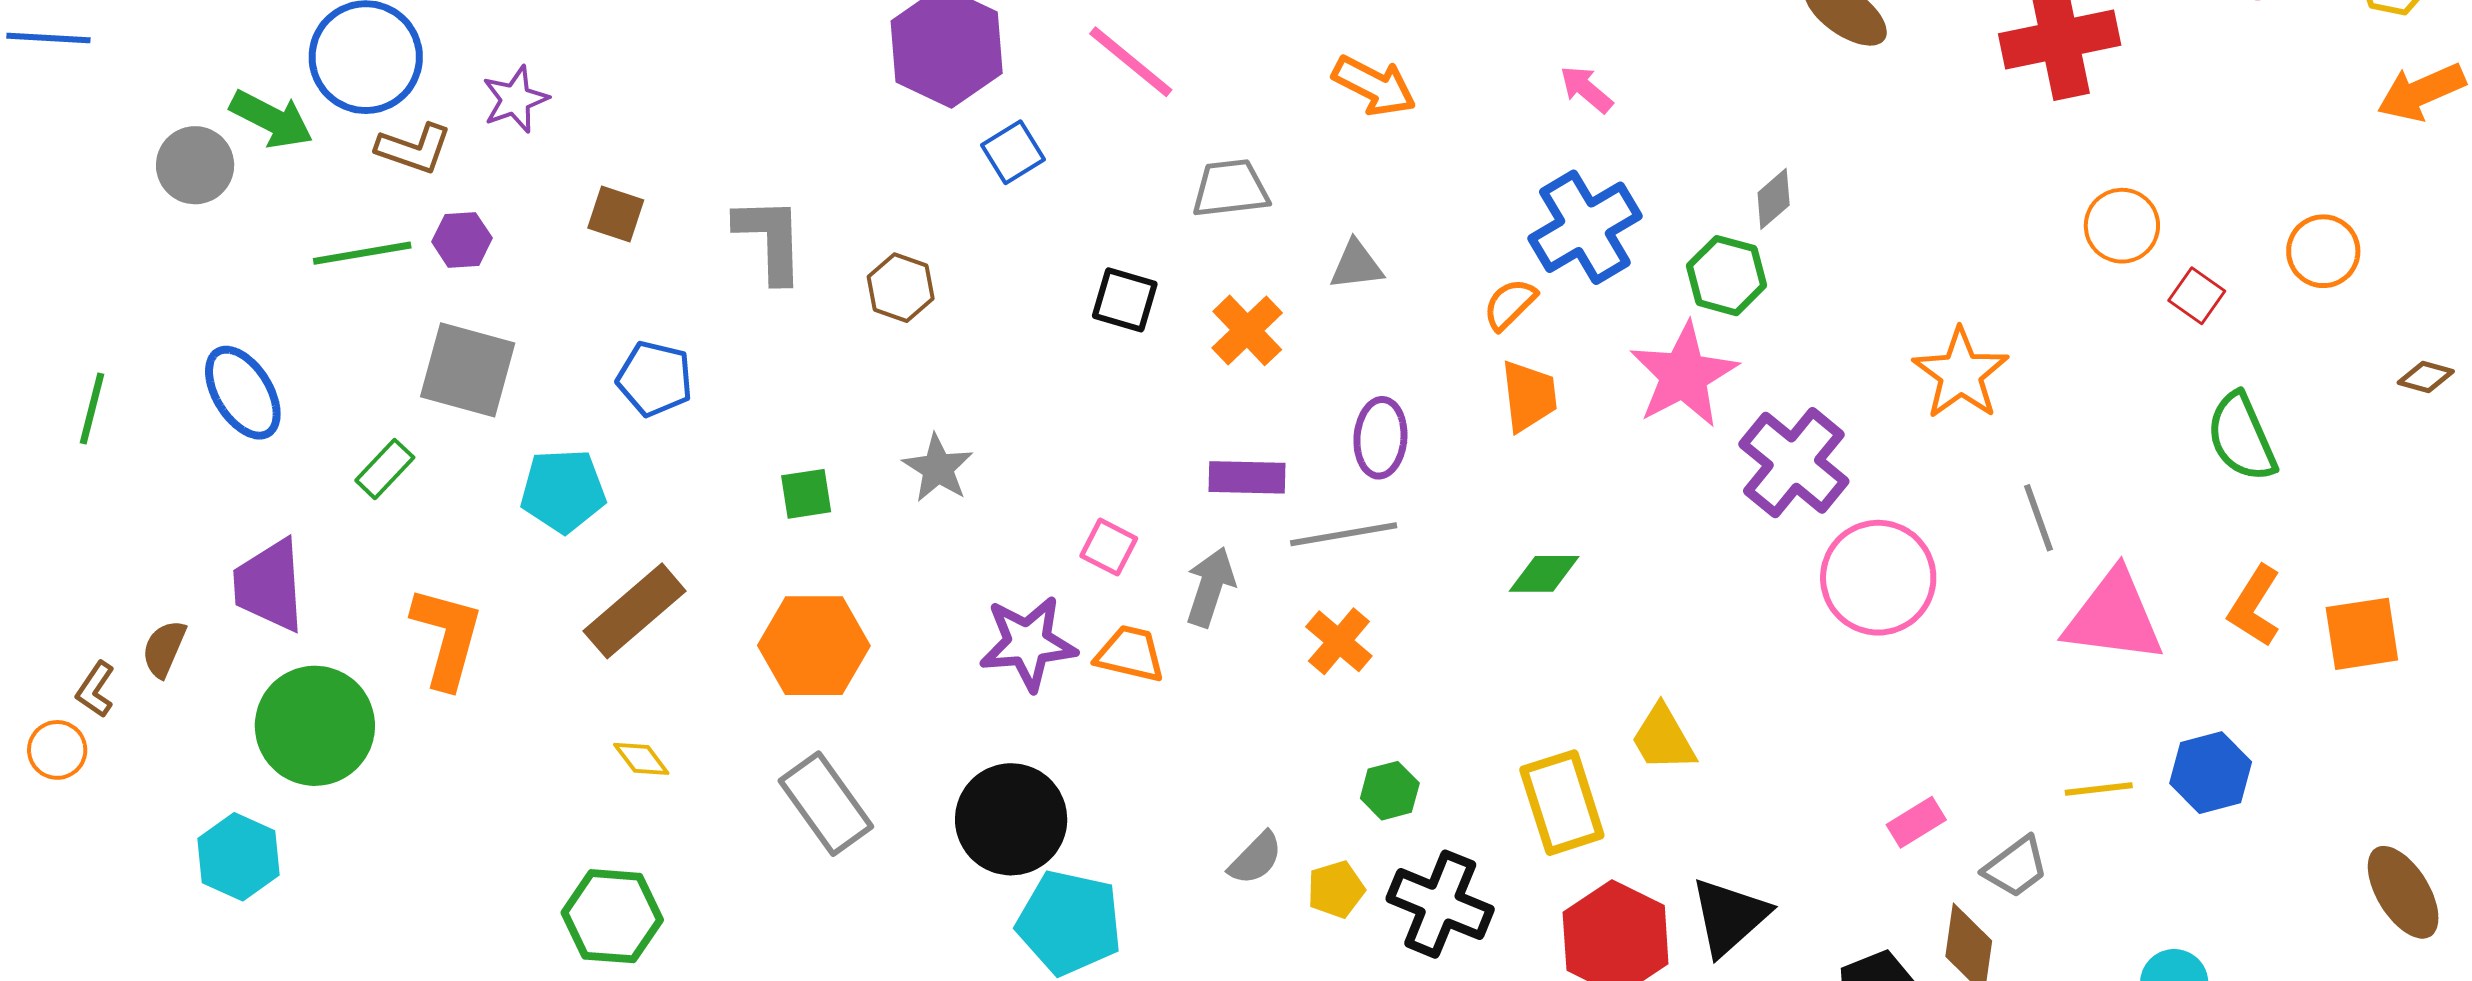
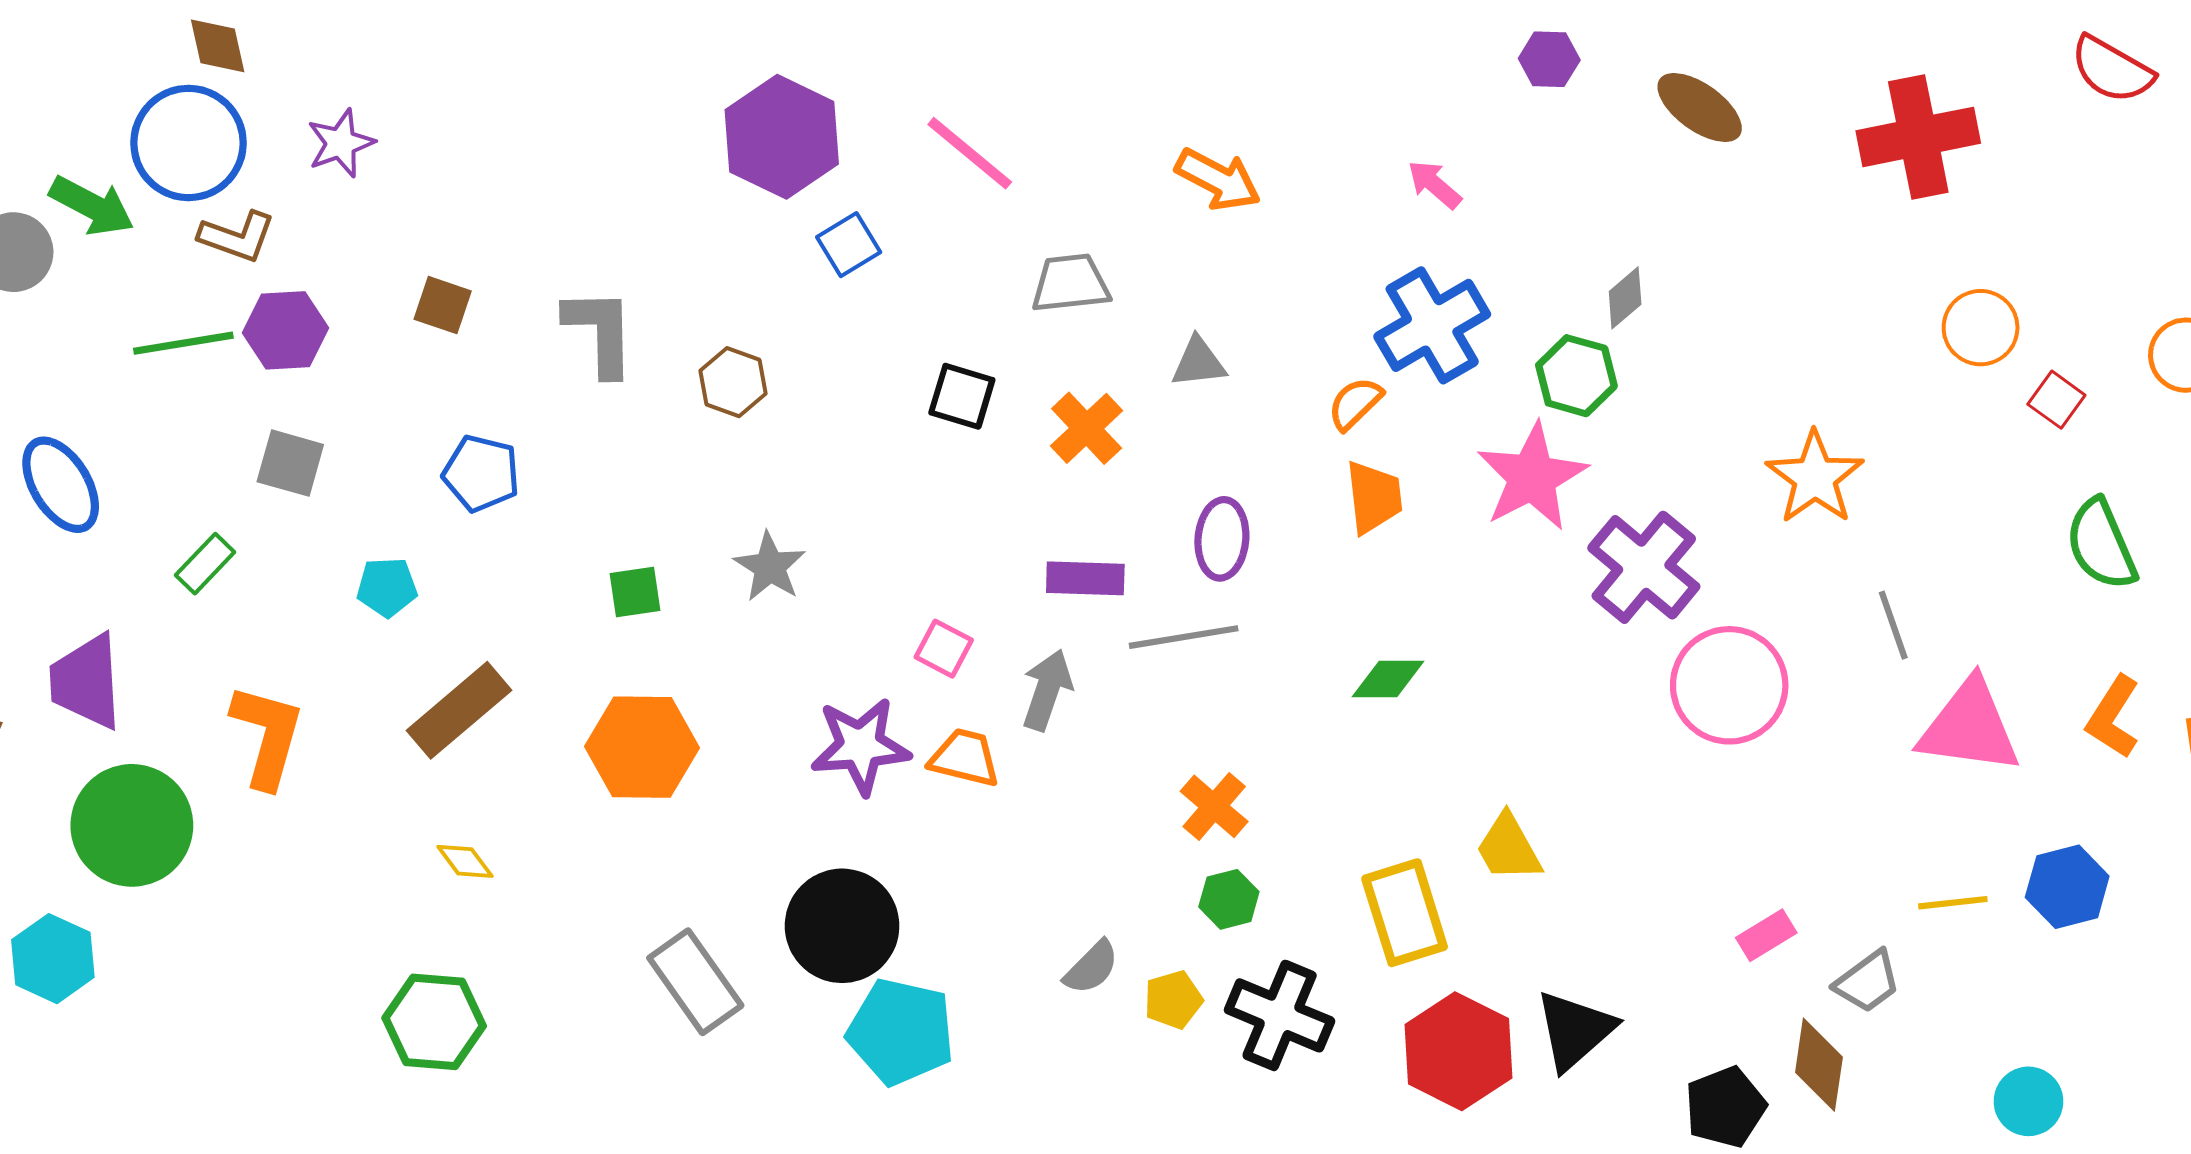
purple star: (515, 99) -> (341, 143), moved
purple hexagon: (462, 240) -> (285, 330), size x1.4
gray square: (468, 370) -> (290, 463), size x0.7
cyan pentagon: (563, 491) -> (387, 587), size x0.7
orange cross: (1339, 641) -> (1214, 806), moved
gray rectangle: (826, 804) -> (695, 982), moved

